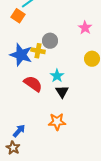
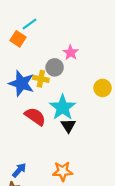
pink star: (85, 28) -> (71, 53), moved
cyan star: (57, 76) -> (63, 107), size x1.6
orange star: (57, 122) -> (63, 171), moved

